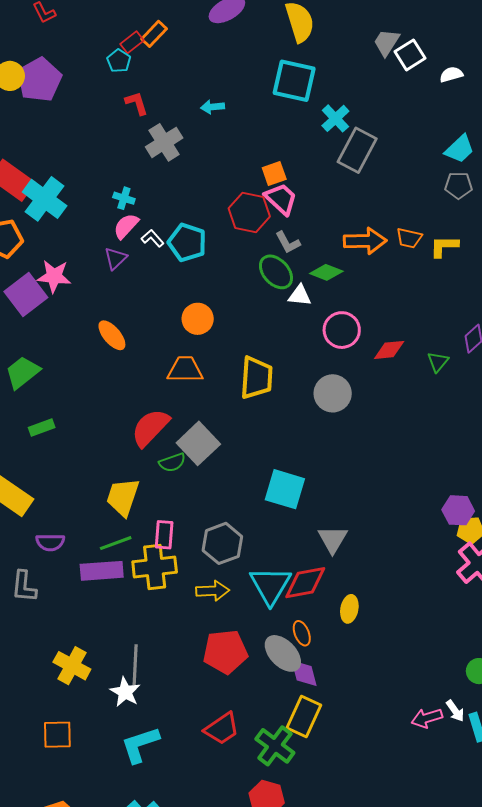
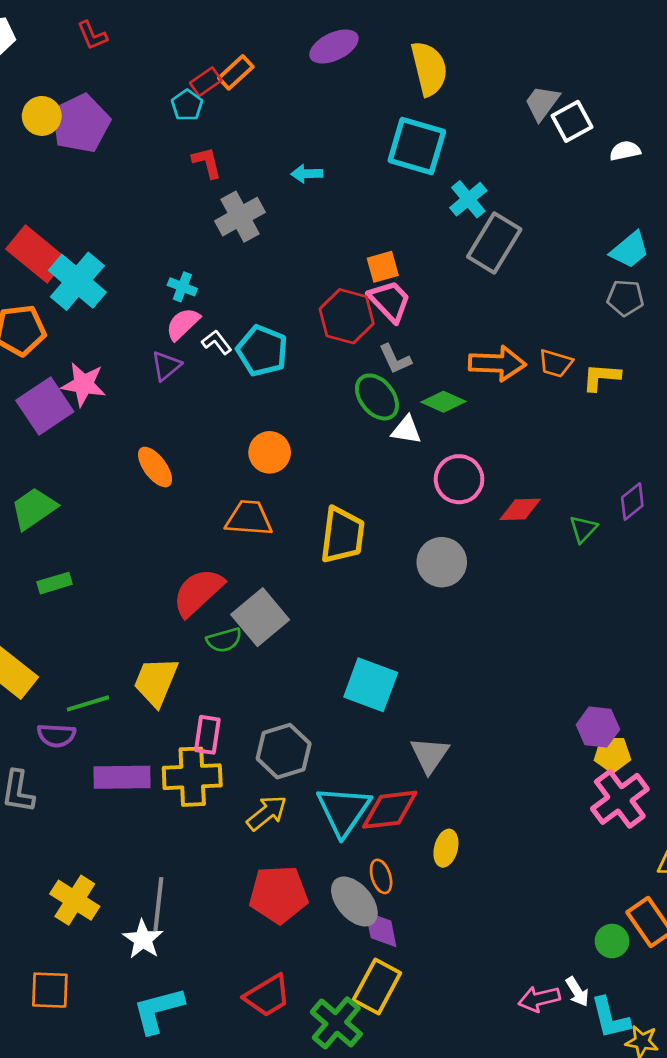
green line: (116, 543) -> (88, 703), moved
yellow arrow: (213, 591) -> (267, 813), turned -40

